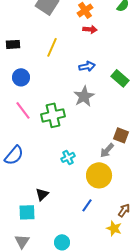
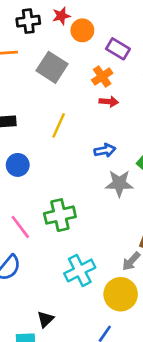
gray star: (84, 96) -> (119, 183), moved, turned 30
pink line: (23, 110) -> (20, 227), moved
cyan cross: (68, 157) -> (80, 270), size x1.6

